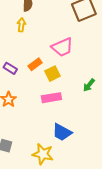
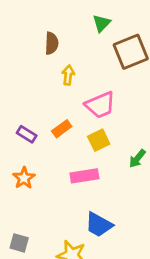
yellow arrow: (21, 25) -> (68, 75), moved
yellow square: (52, 74) -> (99, 140), moved

